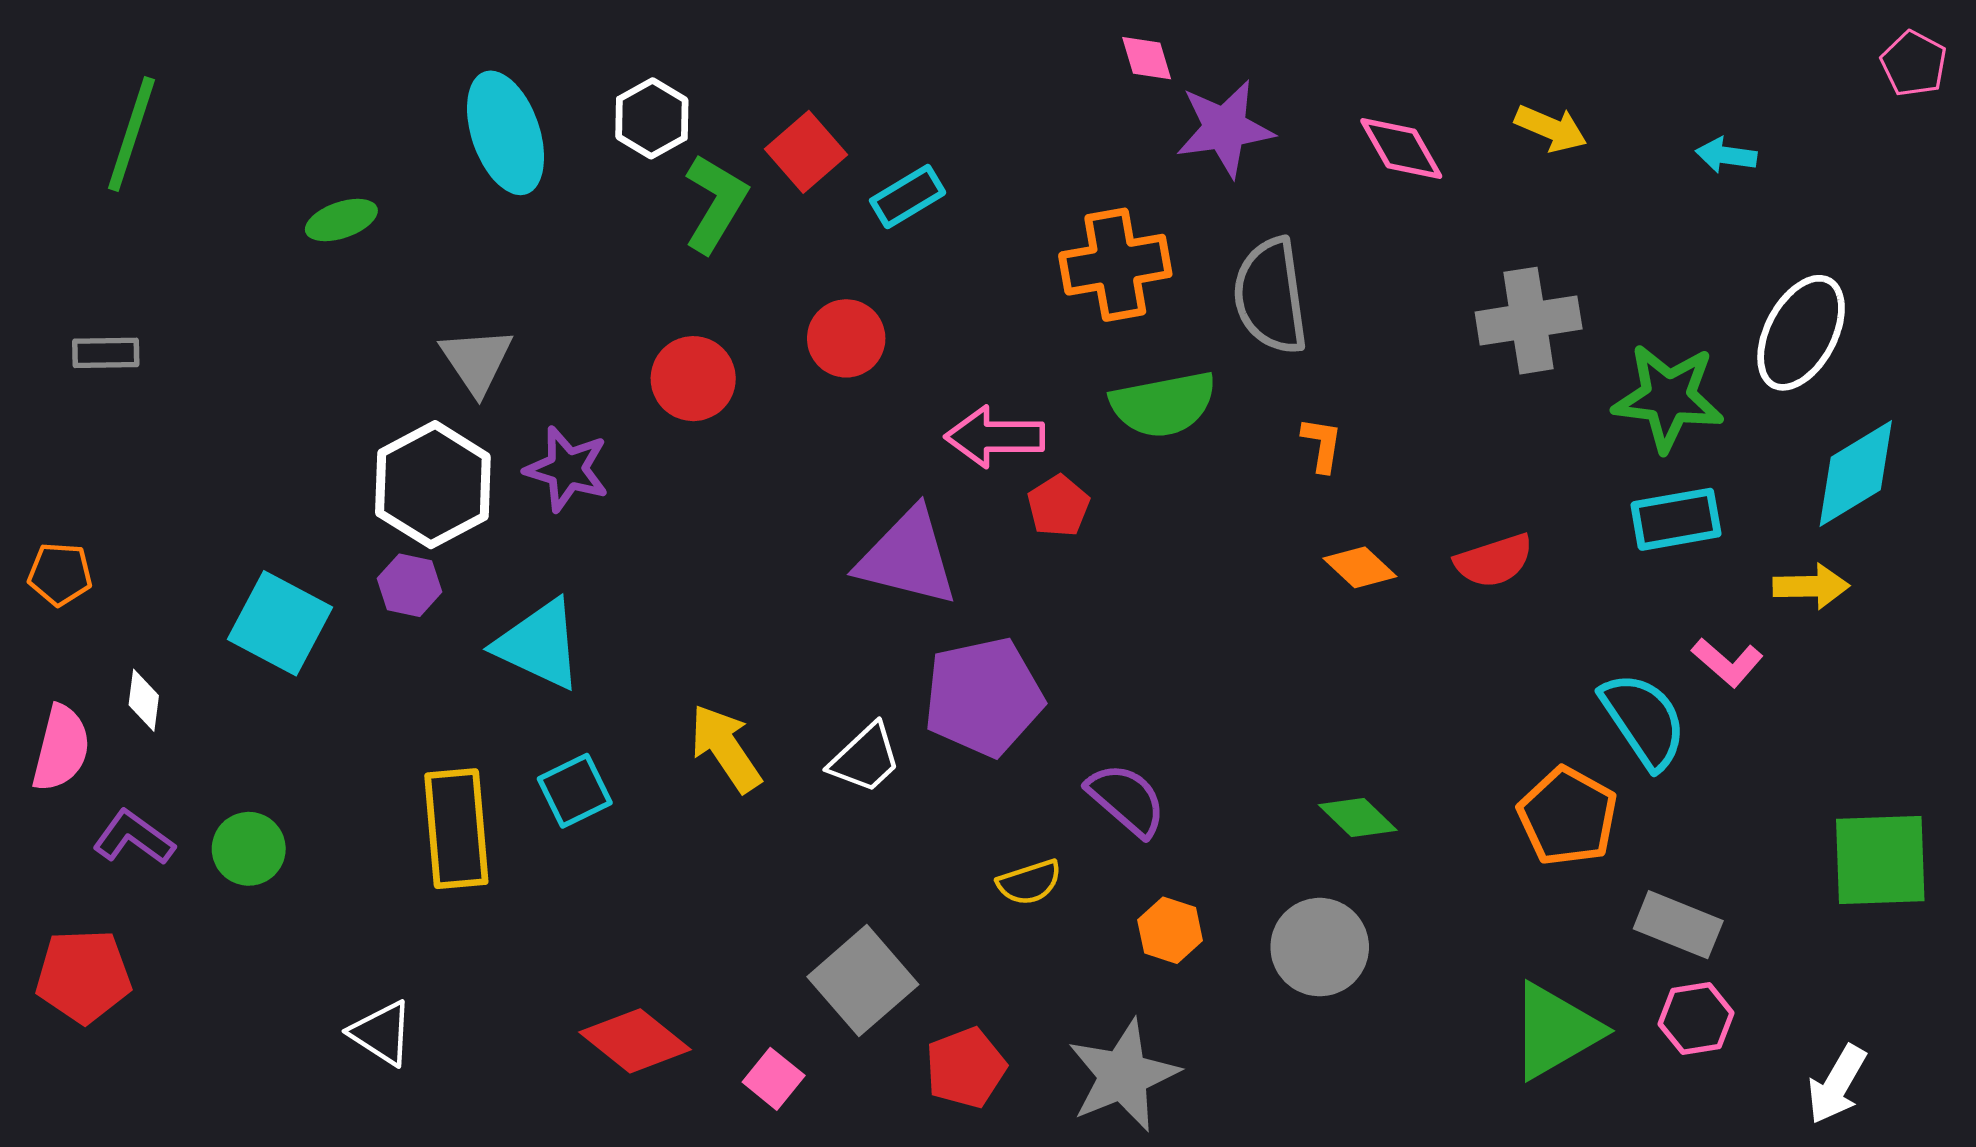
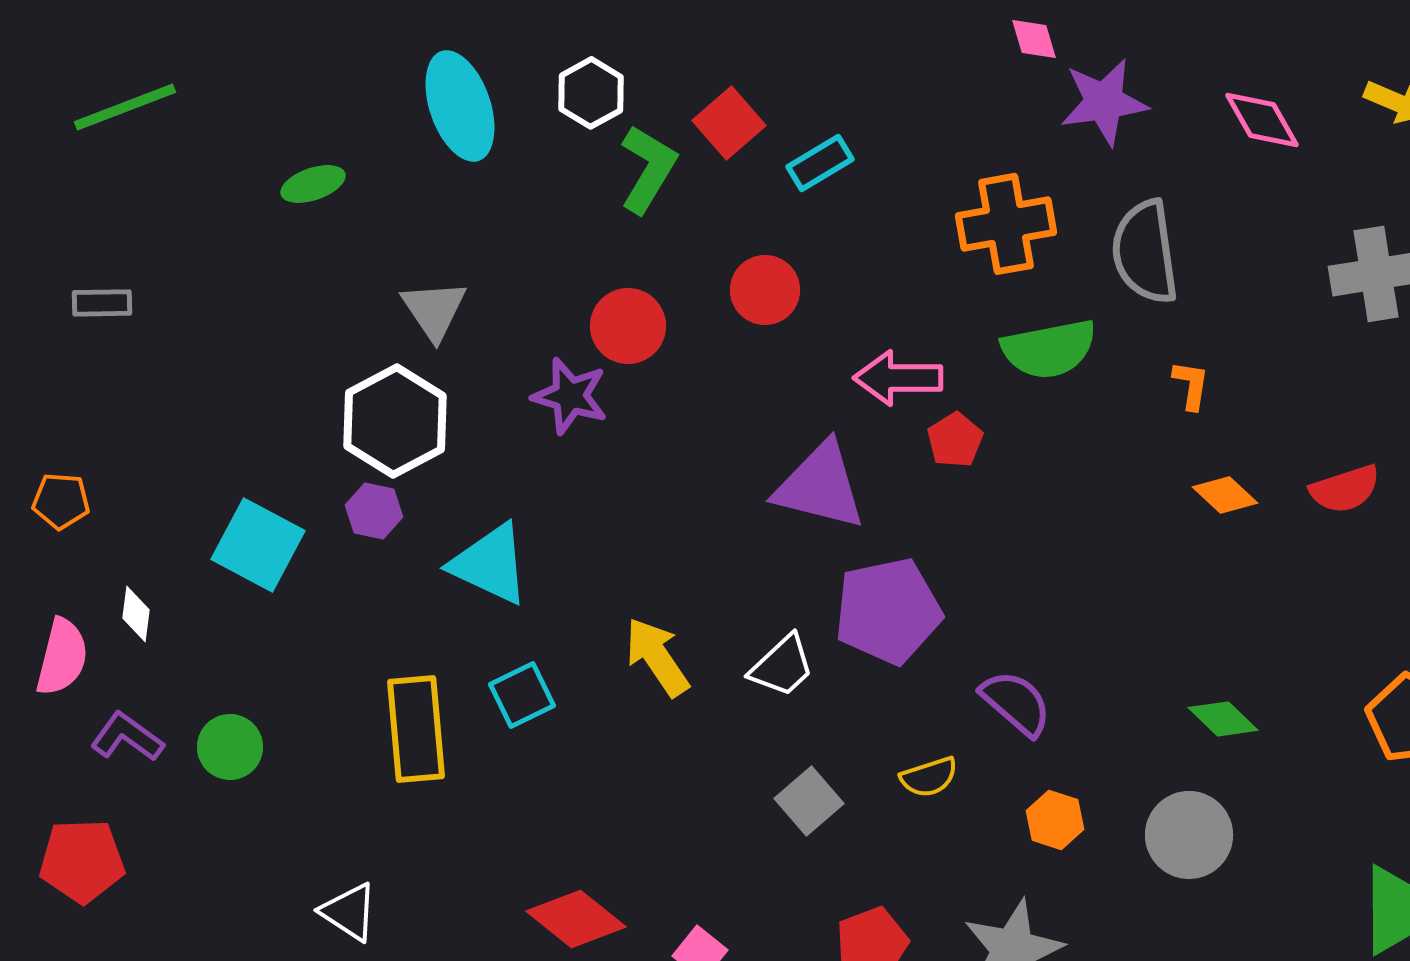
green line: (131, 134) -> (125, 107), turned 51
purple star: (567, 469) -> (570, 396), moved
gray square: (863, 981) -> (809, 801), moved, size x0.7

